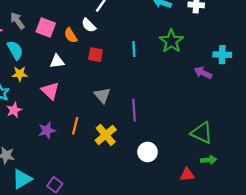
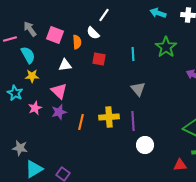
orange semicircle: (71, 35) -> (77, 42), turned -152
gray triangle: (102, 95) -> (138, 89), moved
pink star: (14, 110) -> (35, 108), moved
purple line: (134, 110) -> (133, 121), moved
purple star: (47, 130) -> (59, 112), moved
yellow cross: (106, 135) -> (109, 117), moved, turned 36

